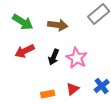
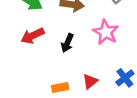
pink star: (77, 58) -> (106, 32), moved

